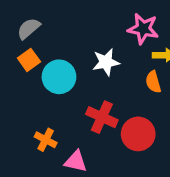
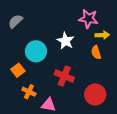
orange square: (29, 60) -> (18, 70), moved
white star: (106, 62) -> (66, 41), turned -30
red circle: (138, 134) -> (95, 94), moved

